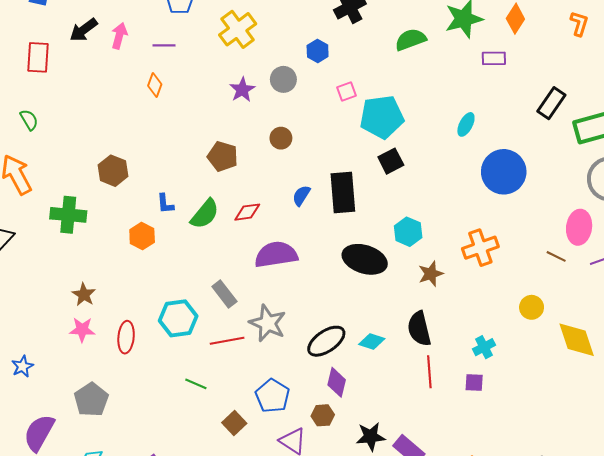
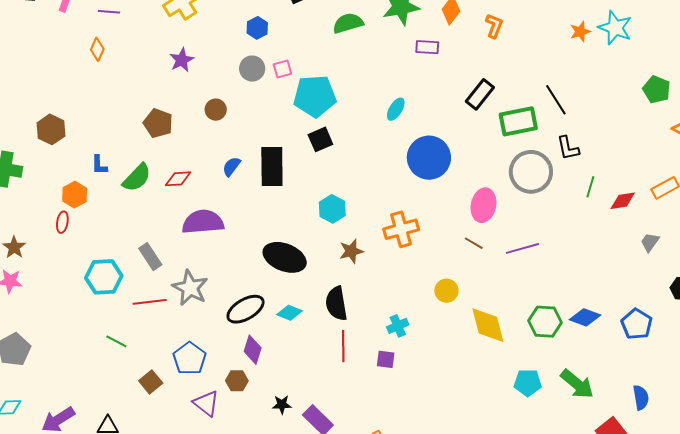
orange L-shape: (579, 24) -> (494, 26), moved
gray circle: (283, 79) -> (252, 69), moved
pink ellipse: (579, 227) -> (483, 205), moved
black ellipse: (365, 259) -> (285, 257), moved
red ellipse: (126, 337) -> (62, 222), moved, size x0.7
black star: (371, 437) -> (282, 405), size x0.7

